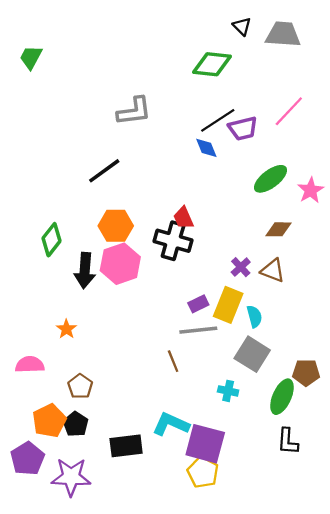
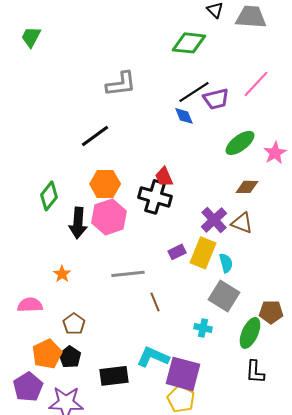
purple cross: (241, 267) -> (214, 220), size x1.5
gray line: (198, 330) -> (128, 274), moved

